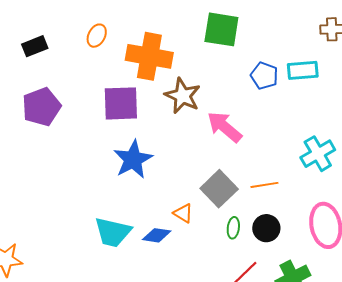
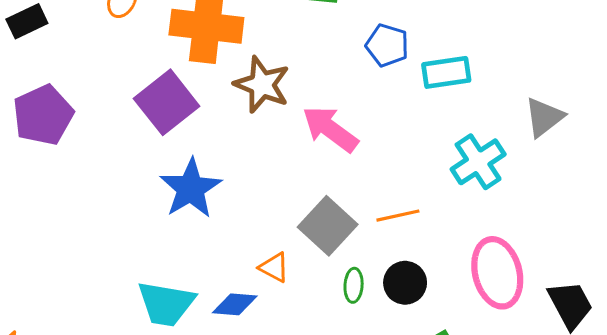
cyan rectangle: (303, 70) -> (446, 72), moved
purple square: (121, 103) -> (167, 102), turned -33

